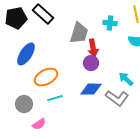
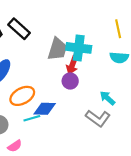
cyan cross: (110, 23) -> (79, 48), moved, size x1.6
red arrow: (93, 48) -> (72, 65), turned 30
blue diamond: (91, 89) -> (45, 109), moved

